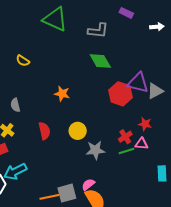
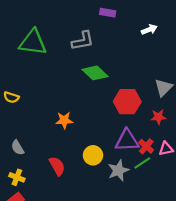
white arrow: (157, 27) -> (149, 29), moved
purple triangle: (138, 83) -> (127, 140), moved
red star: (145, 124) -> (158, 117), moved
green line: (127, 151) -> (142, 163), moved

